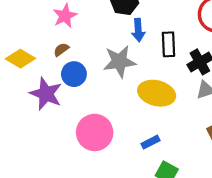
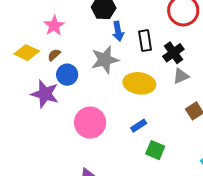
yellow diamond: (20, 59) -> (27, 53), moved

